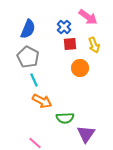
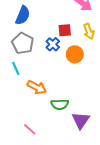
blue cross: (64, 27) -> (53, 44), moved
cyan line: (34, 80) -> (16, 68), moved

